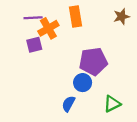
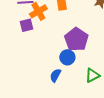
purple pentagon: (93, 61) -> (76, 39), turned -30

